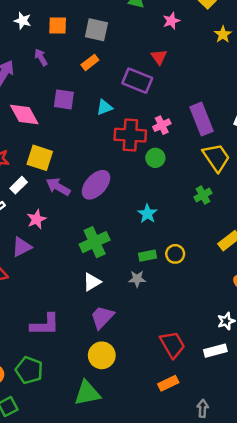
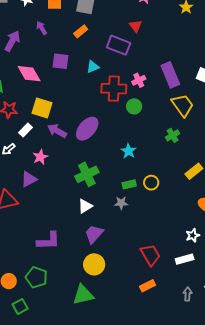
gray arrow: (203, 408) -> (187, 294), moved

